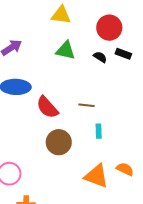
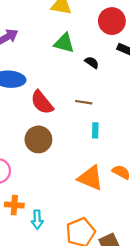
black semicircle: (100, 57) -> (92, 62), moved
brown circle: (59, 142) -> (38, 139), moved

